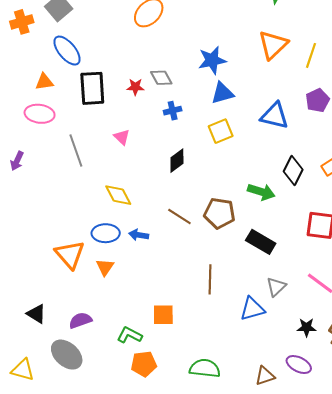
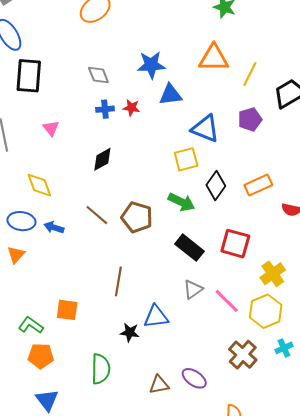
orange triangle: (273, 45) -> (214, 58), turned 36
red star: (135, 87) -> (131, 108), moved
blue triangle: (222, 93) -> (170, 95), moved
yellow square: (221, 131) -> (186, 159), moved
black rectangle: (261, 242) -> (189, 248), moved
gray triangle: (276, 287) -> (193, 289), moved
black star: (306, 327) -> (130, 332), moved
green semicircle: (205, 368) -> (101, 369), turned 76

